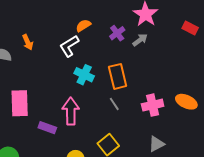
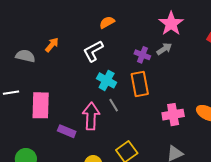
orange semicircle: (83, 26) -> (107, 22), moved
purple cross: (117, 33) -> (142, 55), moved, turned -35
orange arrow: (28, 42) -> (52, 45), turned -119
gray line: (114, 104) -> (114, 105), moved

